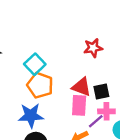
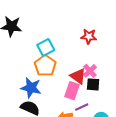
red star: (93, 48) -> (89, 36), moved
pink cross: (106, 111) -> (90, 71), moved, turned 32

